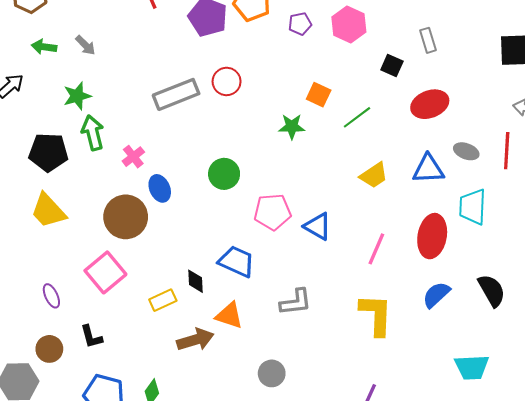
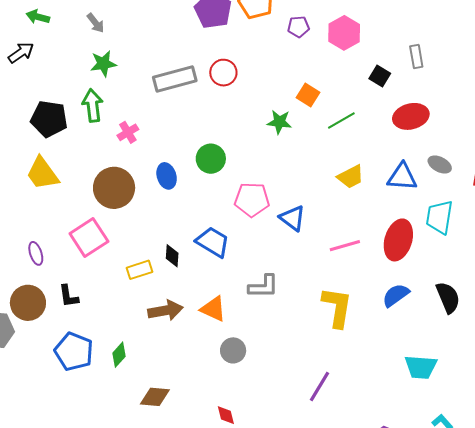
green arrow: (44, 47) -> (38, 17), moved
green star: (77, 96) -> (103, 64), moved
blue ellipse: (160, 188) -> (167, 176), moved
pink line: (376, 249) -> (345, 246), turned 44
orange triangle: (229, 315) -> (213, 309), moved
brown circle: (49, 349) -> (28, 303), size x1.4

